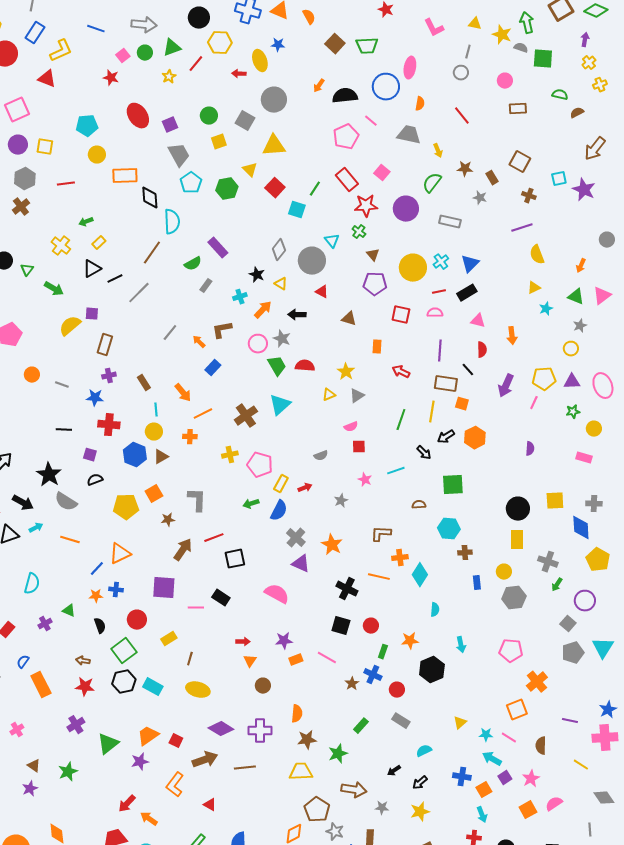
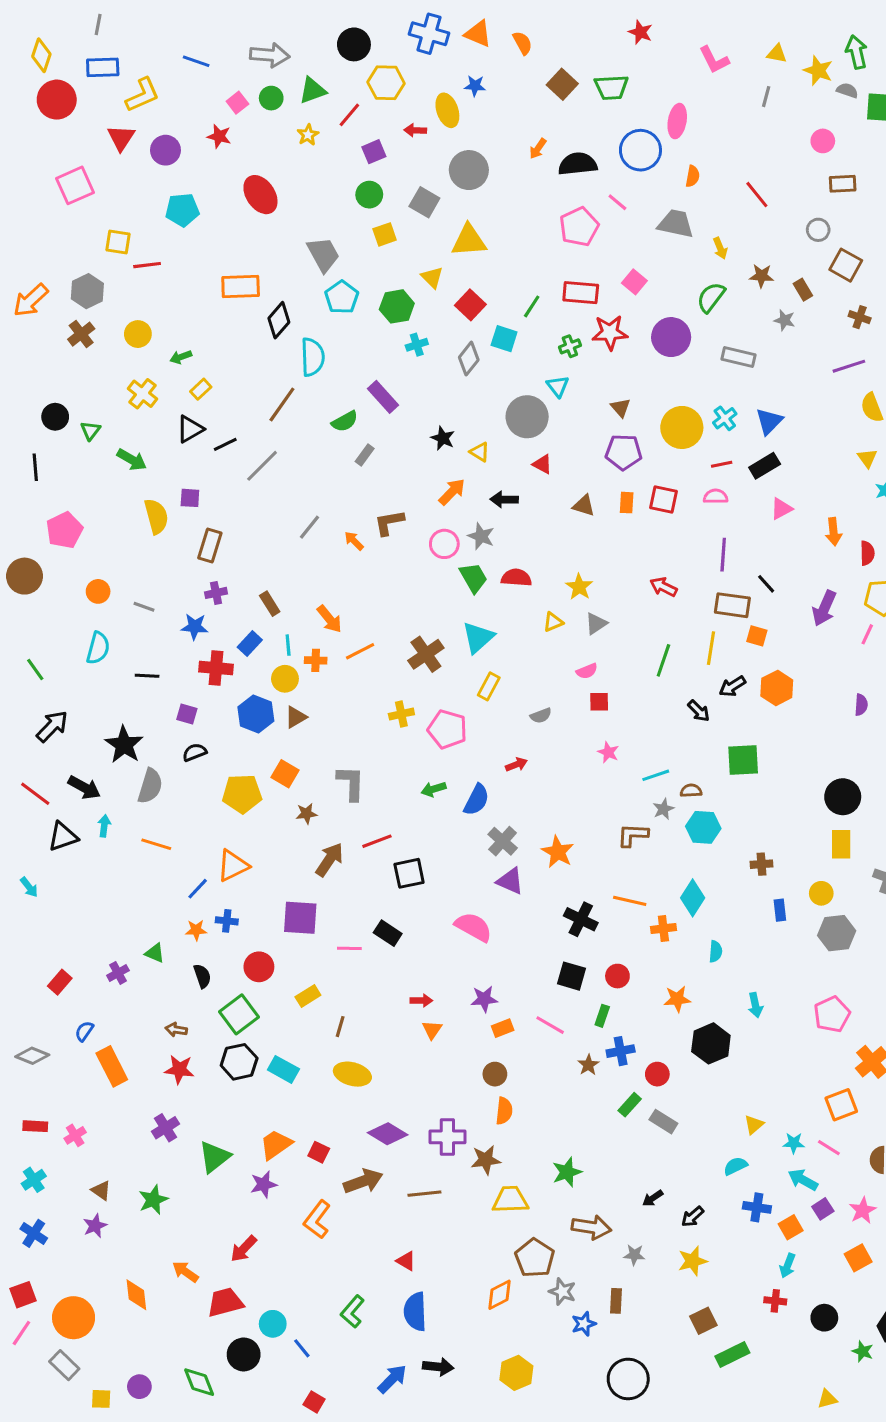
blue rectangle: (35, 33) -> (103, 67), turned 55
gray circle: (461, 73) -> (818, 230), moved
red triangle: (47, 79) -> (121, 138), turned 42
purple square: (170, 125) -> (374, 152), moved
purple circle: (18, 145) -> (165, 150), moved
yellow circle: (97, 155) -> (138, 334), moved
red rectangle: (347, 180) -> (581, 293), turned -45
red line: (66, 184) -> (147, 265), moved
black diamond: (150, 198) -> (279, 320), turned 45
green cross: (359, 232) -> (570, 346), moved, turned 32
gray diamond: (279, 250) -> (469, 359), moved
yellow triangle: (534, 288) -> (867, 458), turned -40
cyan cross: (240, 297) -> (417, 345), moved
pink triangle: (478, 321) -> (781, 509), turned -42
yellow semicircle: (70, 326) -> (156, 516), turned 115
orange rectangle: (377, 347) -> (627, 503), moved
red semicircle: (482, 350) -> (867, 553), moved
blue rectangle: (213, 368) -> (250, 644), moved
orange cross: (190, 437) -> (316, 660), moved
cyan line: (396, 471) -> (656, 775), moved
yellow rectangle: (281, 484) -> (489, 686), moved
orange square: (154, 494) -> (285, 774), turned -30
gray star: (341, 501) -> (663, 809), moved
gray semicircle: (66, 502) -> (150, 786), turned -105
cyan arrow: (36, 528) -> (104, 826), turned -56
cyan hexagon: (449, 529) -> (703, 827), moved
orange cross: (400, 558) -> (663, 929), moved
cyan semicircle: (32, 584) -> (98, 648), moved
pink pentagon: (511, 651) -> (832, 1014), turned -30
green rectangle: (383, 652) -> (602, 1016), moved
blue cross: (373, 675) -> (621, 1051), turned -36
brown circle: (263, 686) -> (495, 1074), moved
green rectangle: (361, 726) -> (630, 1105), moved
brown star: (307, 740) -> (486, 1160), moved
cyan semicircle: (424, 751) -> (735, 1166), moved
red triangle: (210, 805) -> (406, 1261), moved
cyan arrow: (482, 815) -> (788, 1266), turned 42
orange arrow: (149, 819) -> (185, 1272), moved

